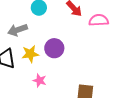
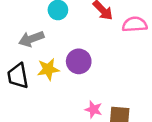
pink star: (40, 80) -> (93, 109), moved

